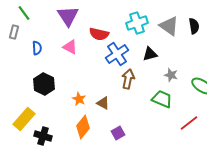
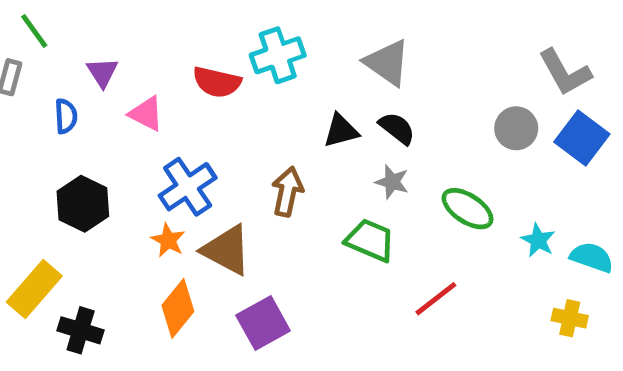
purple triangle: (68, 16) -> (102, 72), moved, size x0.6
cyan cross: (137, 23) -> (278, 55), moved
black semicircle: (194, 26) -> (397, 128), moved, turned -42
blue cross: (117, 54) -> (188, 187), moved
brown triangle: (103, 103) -> (227, 250), size x1.6
purple square: (118, 133) -> (263, 323), size x1.5

